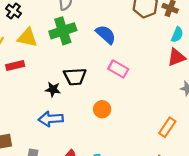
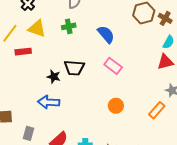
green cross: (63, 31) -> (69, 26), size x0.6
orange circle: (102, 109) -> (116, 106), moved
orange rectangle: (167, 127) -> (157, 110), moved

